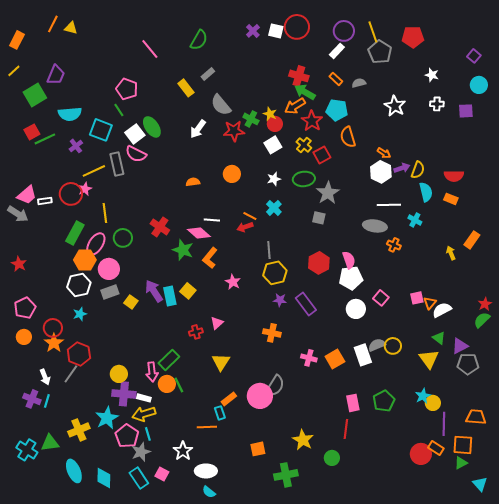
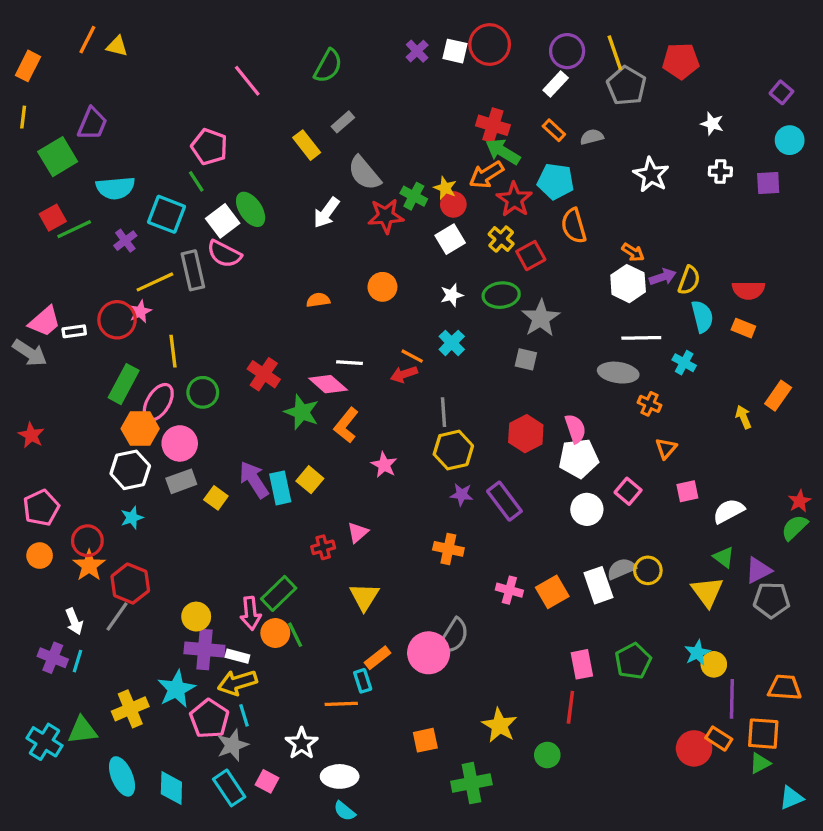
yellow line: (14, 71) -> (23, 117), turned -40
orange triangle: (430, 303) -> (666, 448), moved
cyan triangle: (480, 484) -> (791, 798), turned 49

